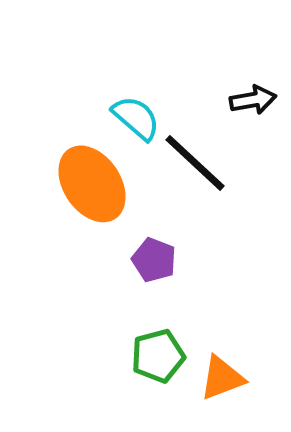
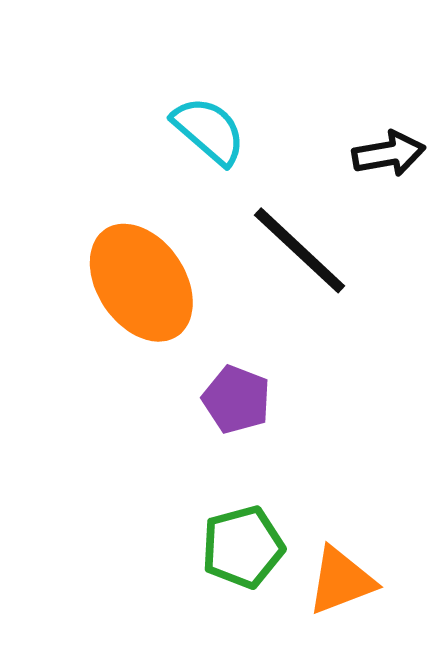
cyan semicircle: (136, 118) -> (209, 131), moved

